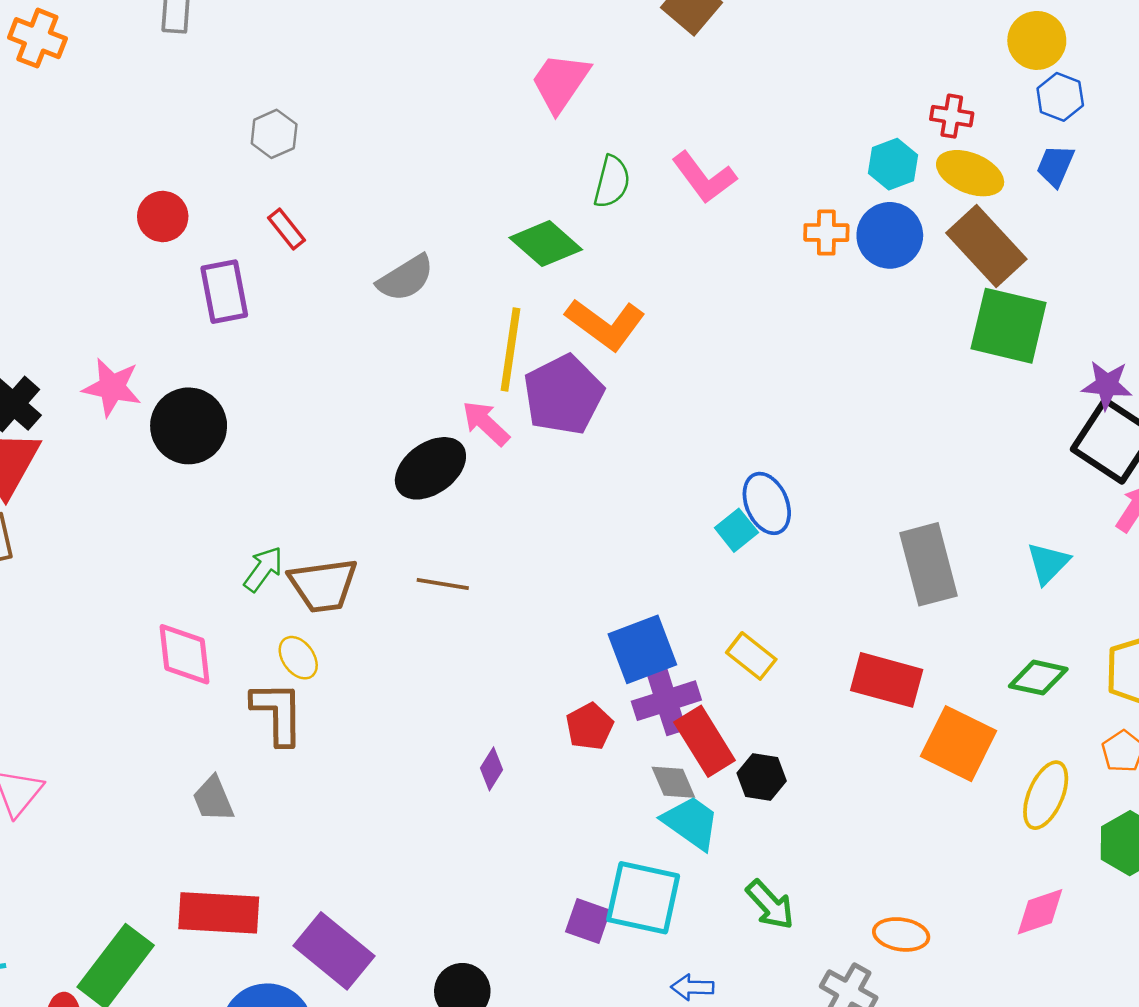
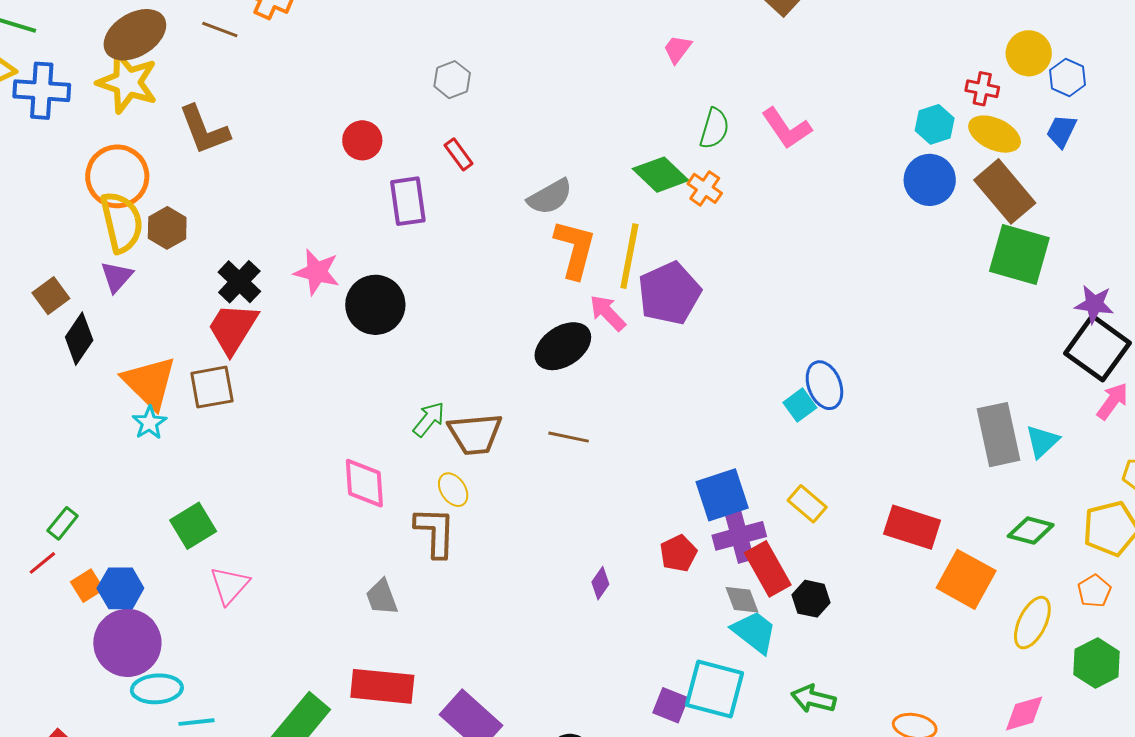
yellow circle: (1037, 40) -> (1029, 53), moved
pink trapezoid: (560, 82) -> (677, 49), size x0.6
orange cross: (826, 233) -> (705, 188), moved, turned 32
orange L-shape: (605, 324) -> (575, 249), moved, turned -114
gray rectangle: (928, 564) -> (999, 435), moved
green arrow: (770, 905) -> (813, 699), turned 144

